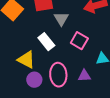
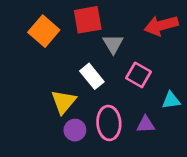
yellow triangle: (26, 60) -> (64, 102), turned 42

